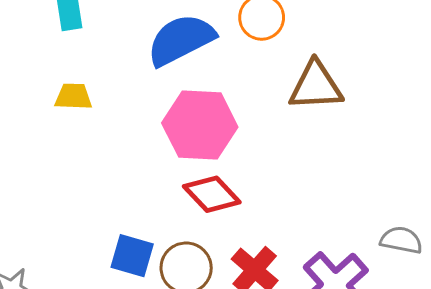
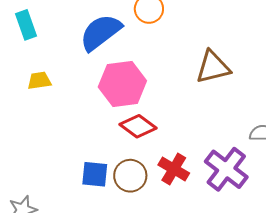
brown triangle: (316, 86) -> (213, 67), moved

